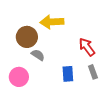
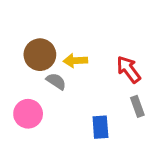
yellow arrow: (52, 22) -> (75, 61), moved, size x0.7
blue rectangle: (68, 74) -> (100, 127), moved

